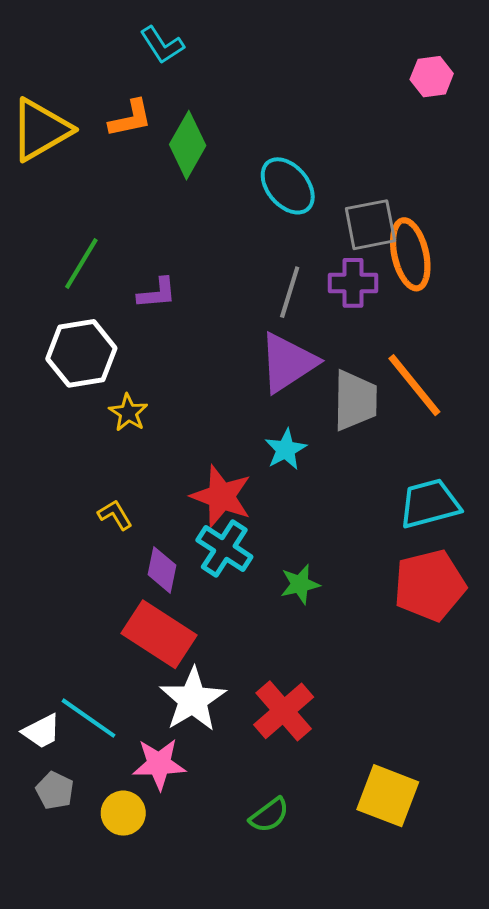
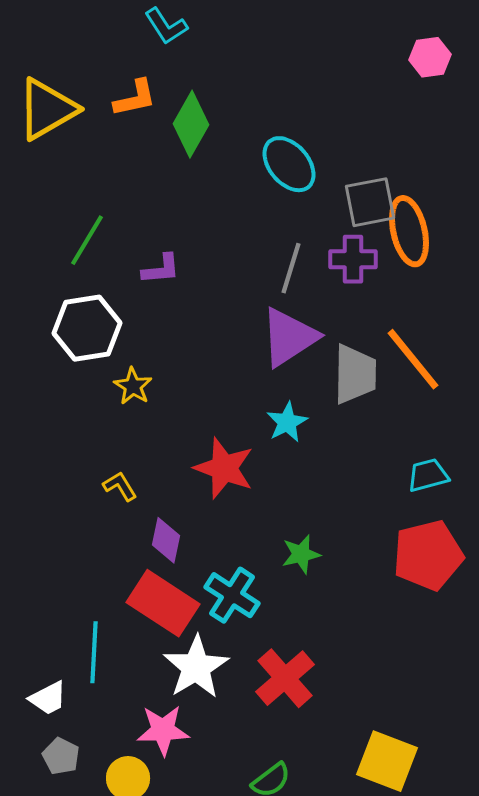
cyan trapezoid: (430, 504) -> (428, 475), size x0.7
cyan cross: (224, 548) -> (232, 595), moved
cyan line: (89, 718) -> (94, 652), moved, turned 58

